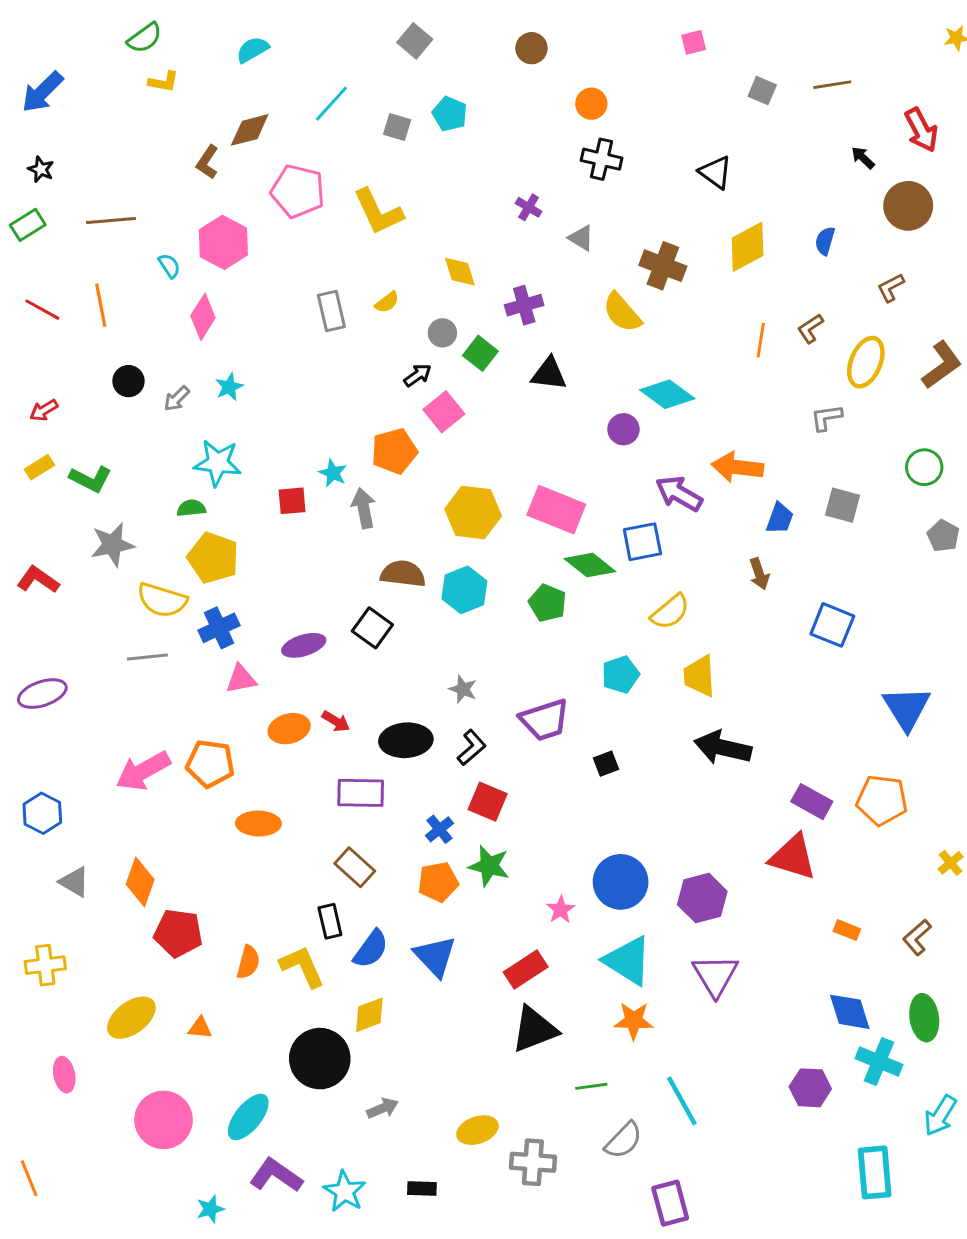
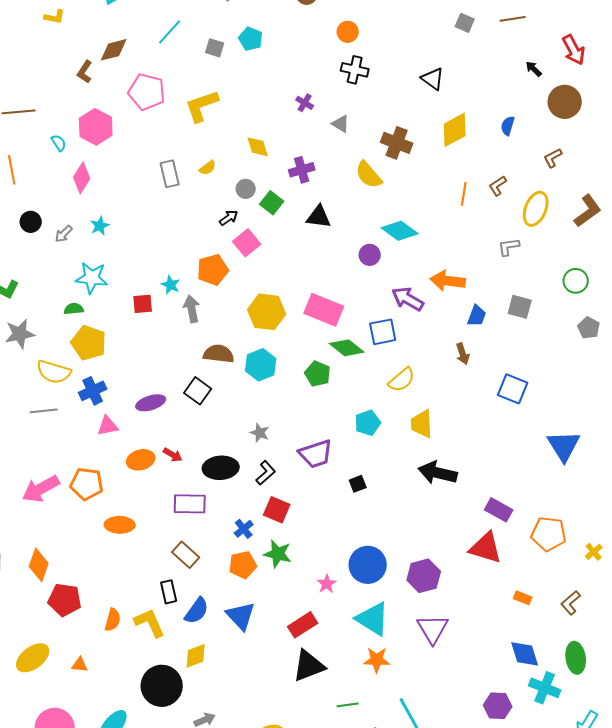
yellow L-shape: (378, 212) -> (202, 106), turned 96
orange pentagon: (882, 800) -> (549, 534), moved

